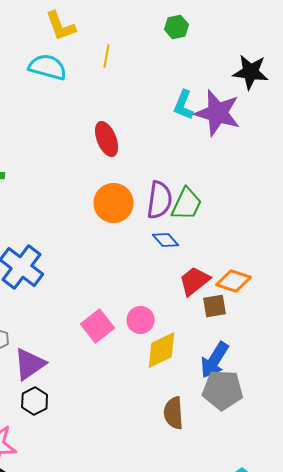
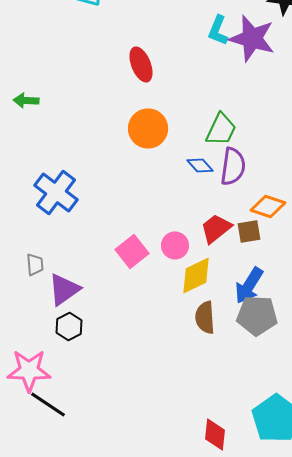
purple semicircle: (160, 200) -> (233, 166), moved
red trapezoid: (195, 281) -> (216, 228), moved
brown semicircle: (174, 413) -> (205, 317), moved

